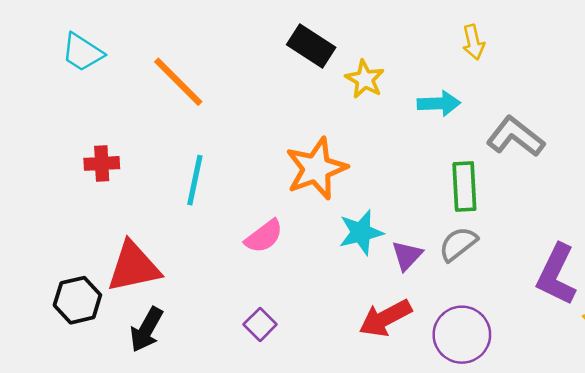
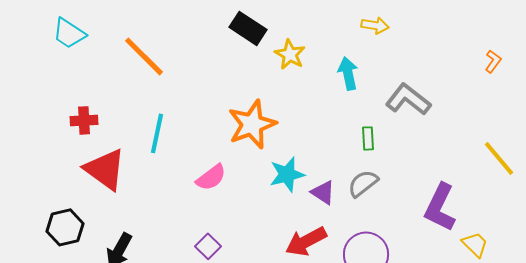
yellow arrow: (473, 42) -> (375, 25), turned -68
cyan arrow: (439, 103) -> (348, 73), turned -100
green rectangle: (464, 186) -> (368, 138), size x0.6
purple triangle: (407, 255) -> (323, 192), turned -40
red triangle: (134, 267) -> (105, 169), moved, turned 48

